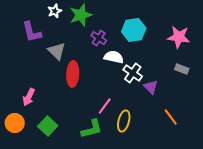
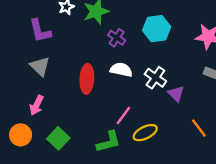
gray triangle: (57, 51) -> (40, 66), moved
white semicircle: (114, 57) -> (121, 70), moved
yellow ellipse: (124, 121) -> (145, 133), turned 50

